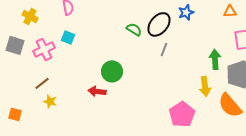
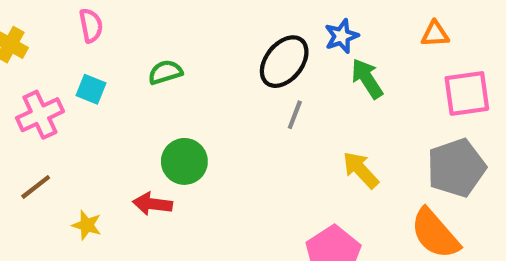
green semicircle: (134, 29) -> (165, 72), moved, turned -49
green arrow: (215, 59) -> (367, 79), moved, turned -30
yellow arrow: (205, 86) -> (361, 170), moved, turned 144
yellow star: (50, 101) -> (87, 225), moved

